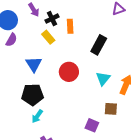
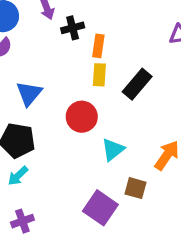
yellow rectangle: (48, 37) -> (99, 75), moved, turned 32
cyan triangle: (103, 79) -> (113, 150), moved
purple square: (92, 125) -> (100, 208), size x1.5

